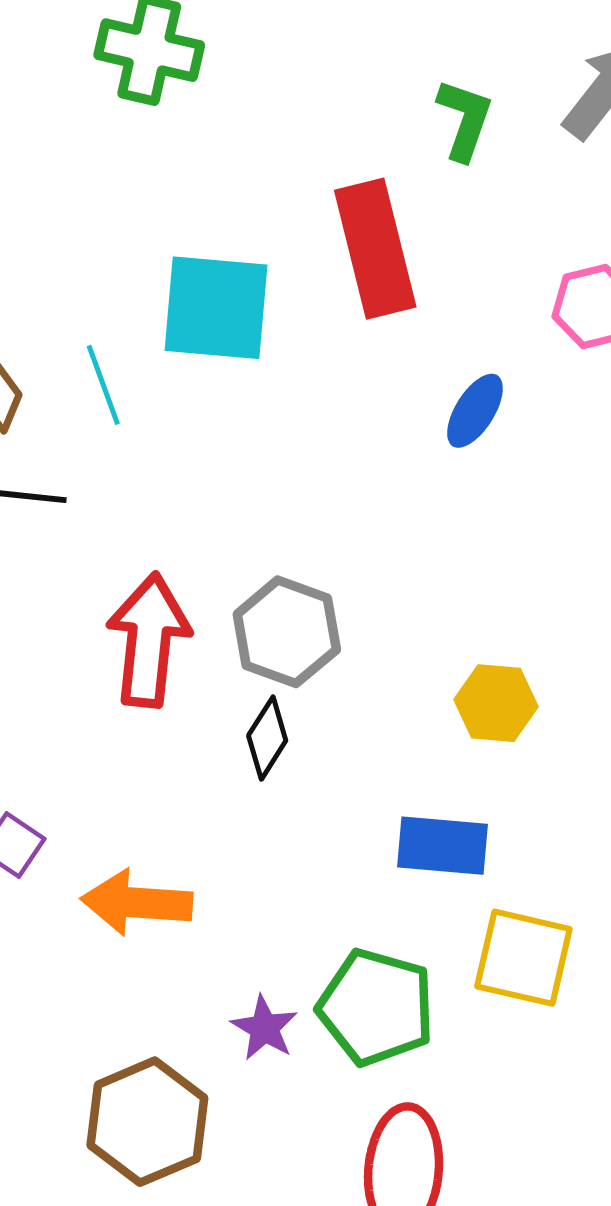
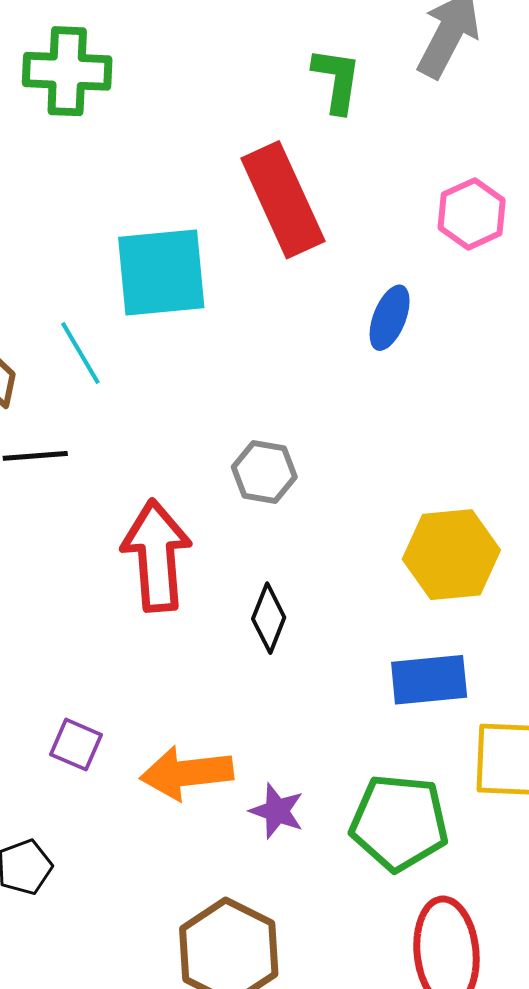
gray hexagon: (287, 632) -> (264, 472), moved, size x0.7
yellow hexagon: (496, 703) -> (451, 555), size x1.4
purple star: (264, 1028) -> (277, 811), moved

